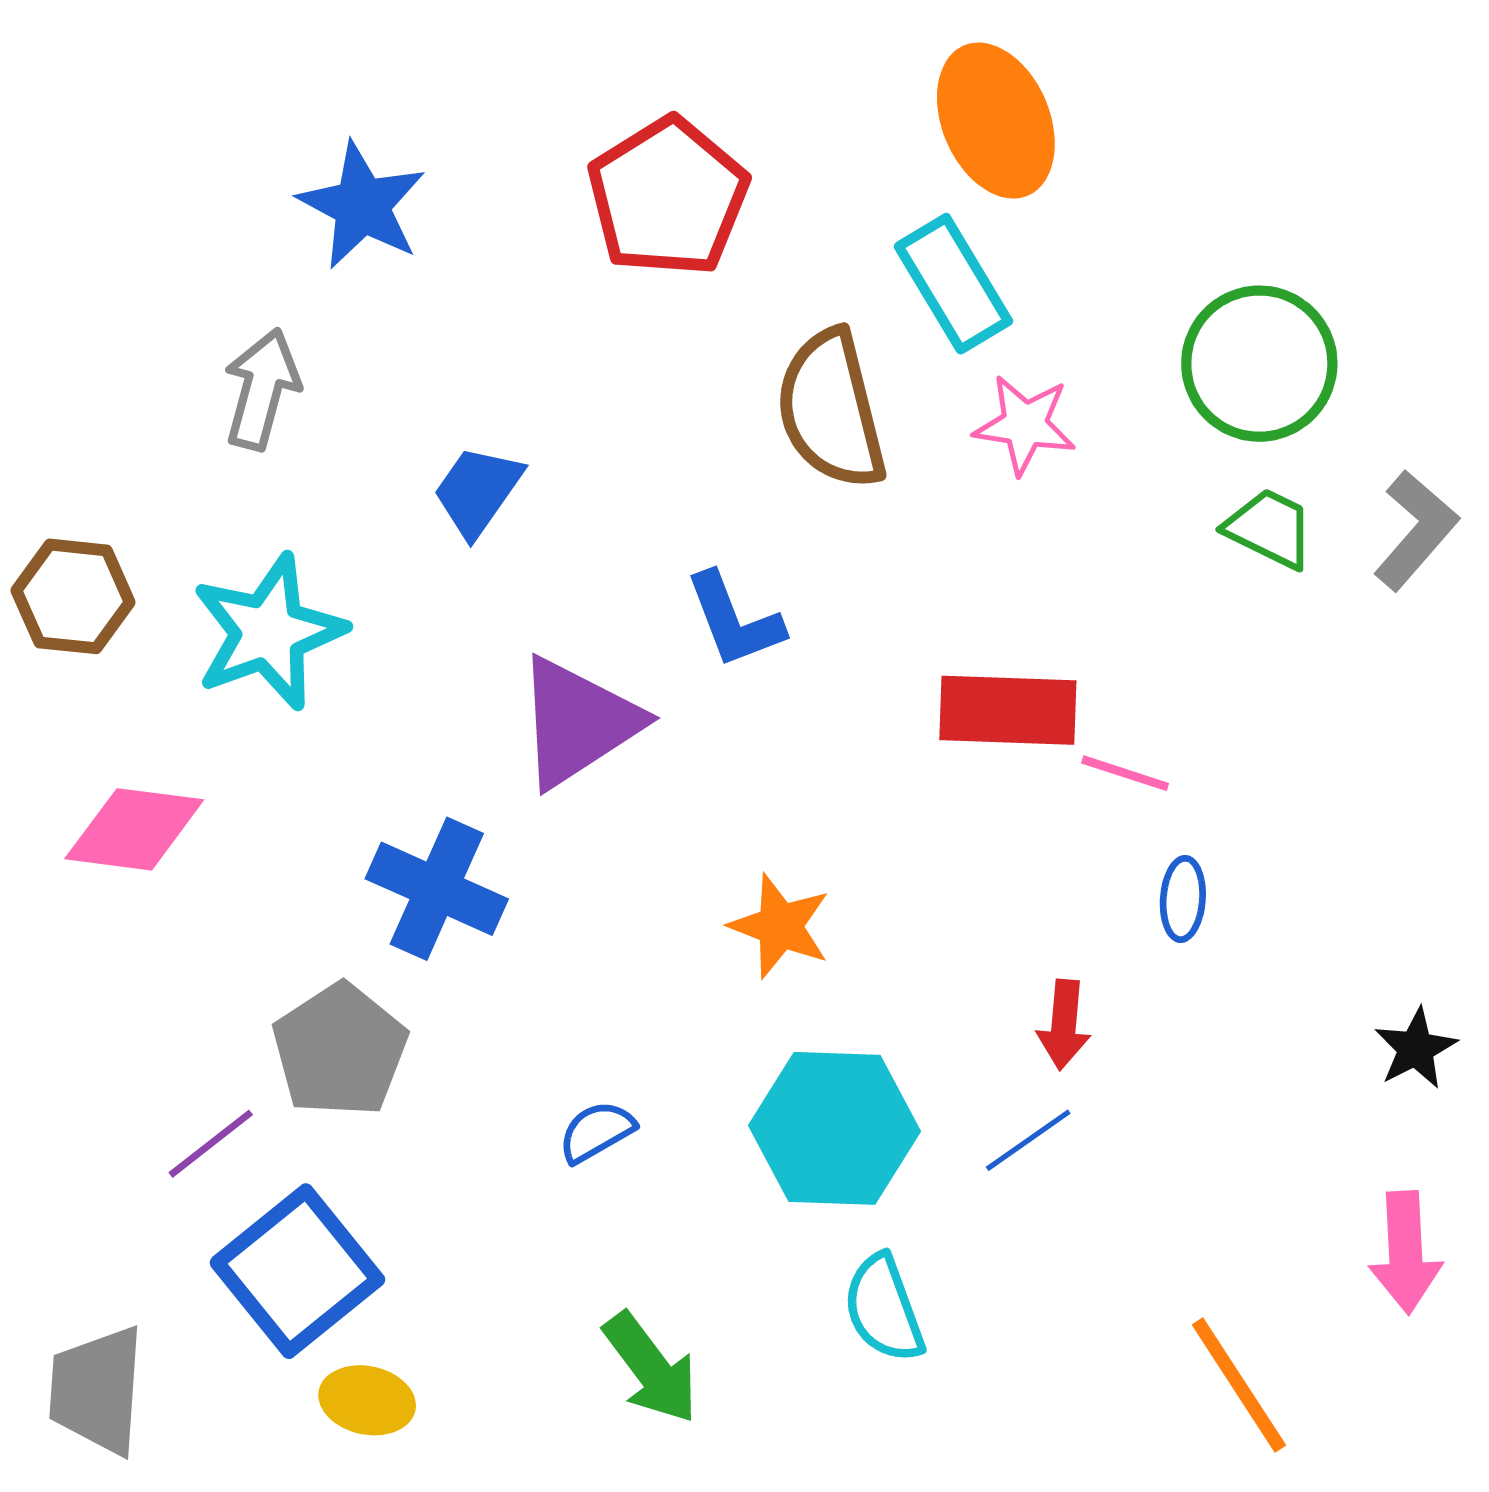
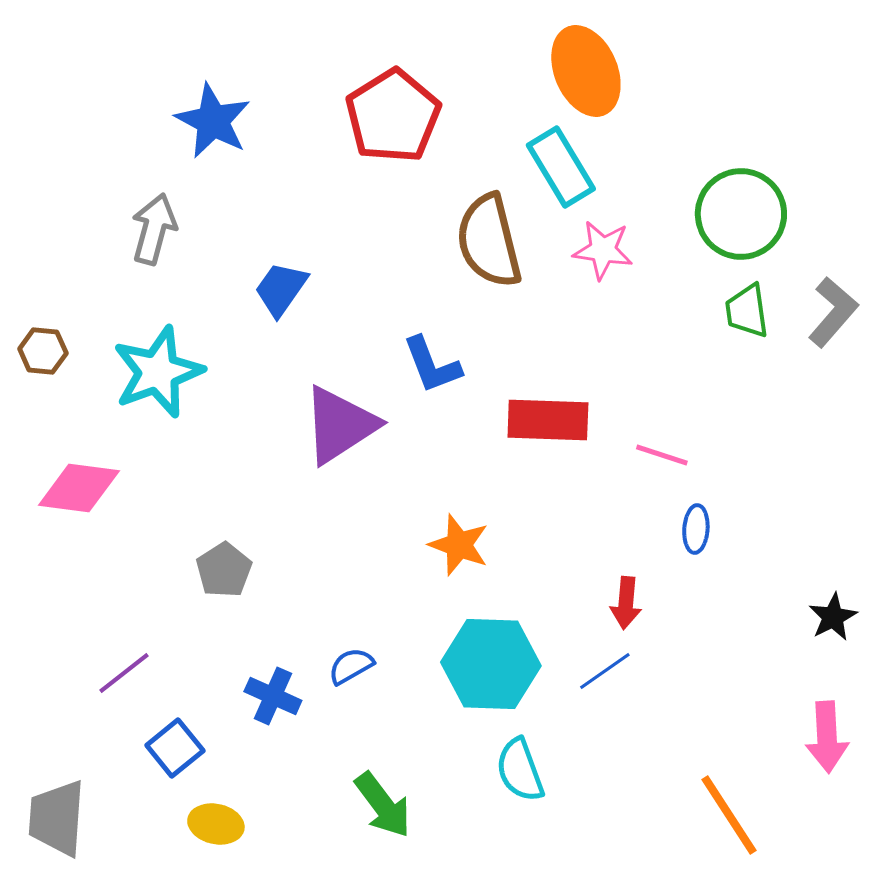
green trapezoid: (1270, 528) -> (747, 311), turned -124
brown hexagon: (73, 596) -> (43, 351), size x0.7
red rectangle: (1008, 710) -> (548, 420), moved
blue cross: (437, 889) -> (273, 696), moved, size x0.7
gray pentagon: (340, 1050) -> (224, 570), moved, size x0.7
blue square: (297, 1271) -> (175, 748), size x0.6

